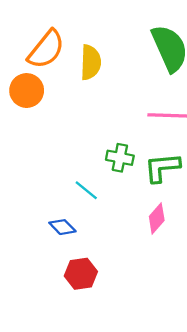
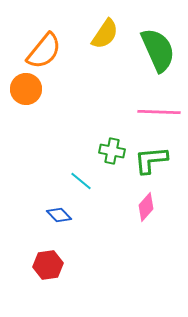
yellow semicircle: (91, 62) -> (105, 34), moved, turned 32
red hexagon: (81, 274) -> (48, 265), moved

